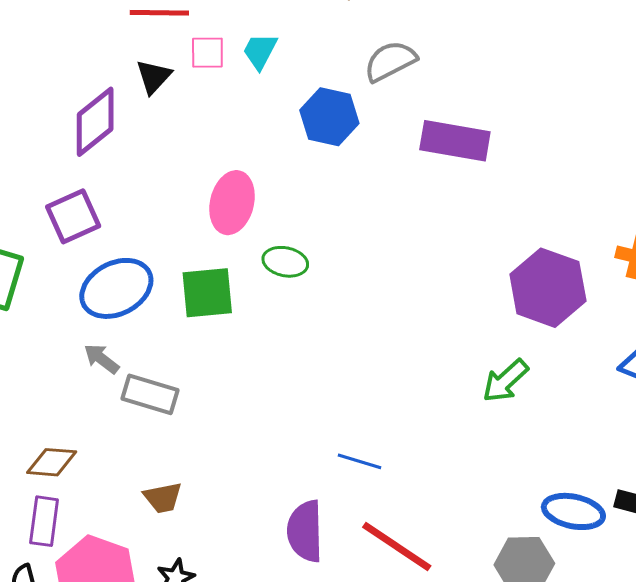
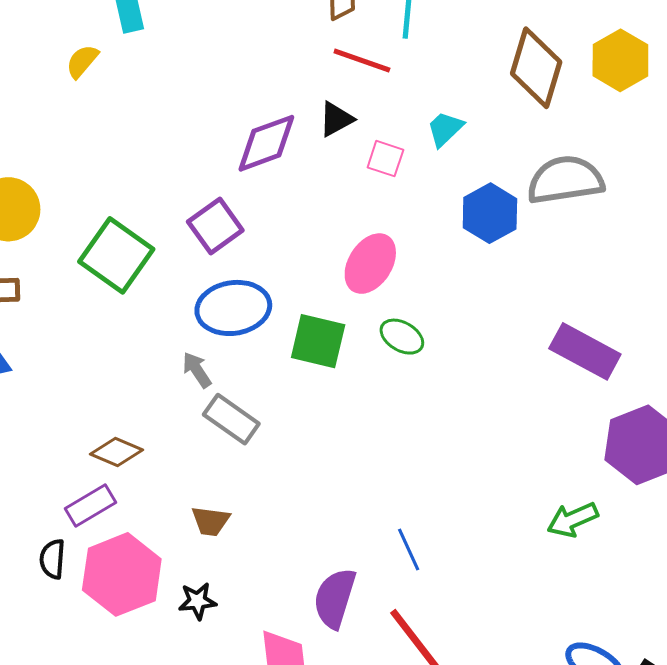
pink square: (207, 53) -> (385, 159), moved
gray semicircle: (390, 61) -> (565, 180), size x1.4
purple rectangle: (455, 141) -> (585, 351), moved
purple square: (73, 216) -> (215, 226), turned -30
blue line: (360, 461) -> (409, 549), turned 30
purple rectangle: (44, 521) -> (91, 505), turned 33

